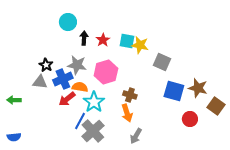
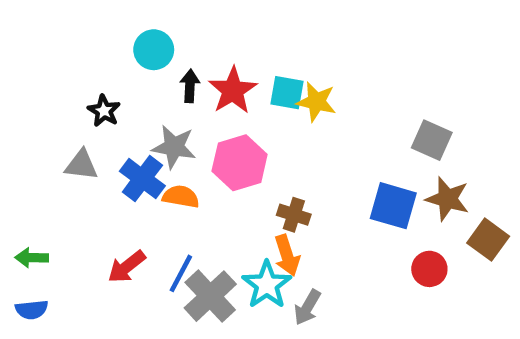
red star: (103, 40) -> (233, 90), size x1.5
gray square: (162, 62) -> (432, 140), moved
black star: (46, 65) -> (104, 111), moved
blue cross: (63, 79) -> (142, 179), turned -30
gray triangle: (40, 82) -> (81, 165), moved
red arrow: (67, 99) -> (127, 267), moved
green arrow: (14, 100) -> (32, 258), moved
cyan star: (94, 102) -> (267, 285), moved

